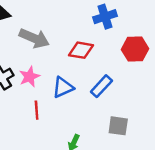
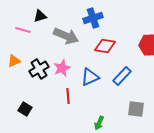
blue cross: (105, 17) -> (93, 18), moved

